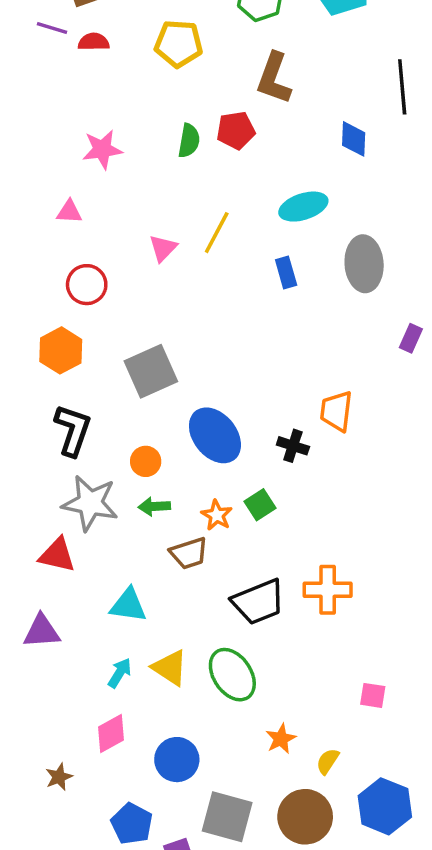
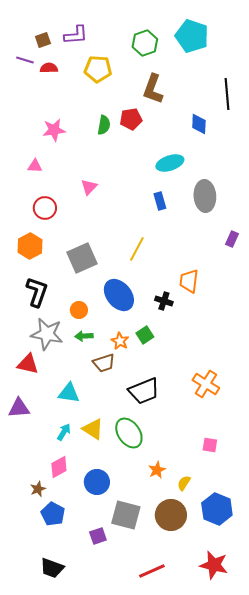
yellow line: (217, 233) -> (137, 249), moved
orange cross: (328, 590) -> (206, 384), moved, turned 32
brown star: (59, 777) -> (38, 489), moved
blue pentagon: (132, 824) -> (53, 514), moved

